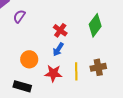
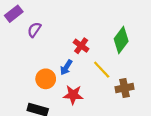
blue arrow: (58, 49) -> (66, 67), moved
yellow line: (76, 71) -> (102, 70), moved, turned -42

